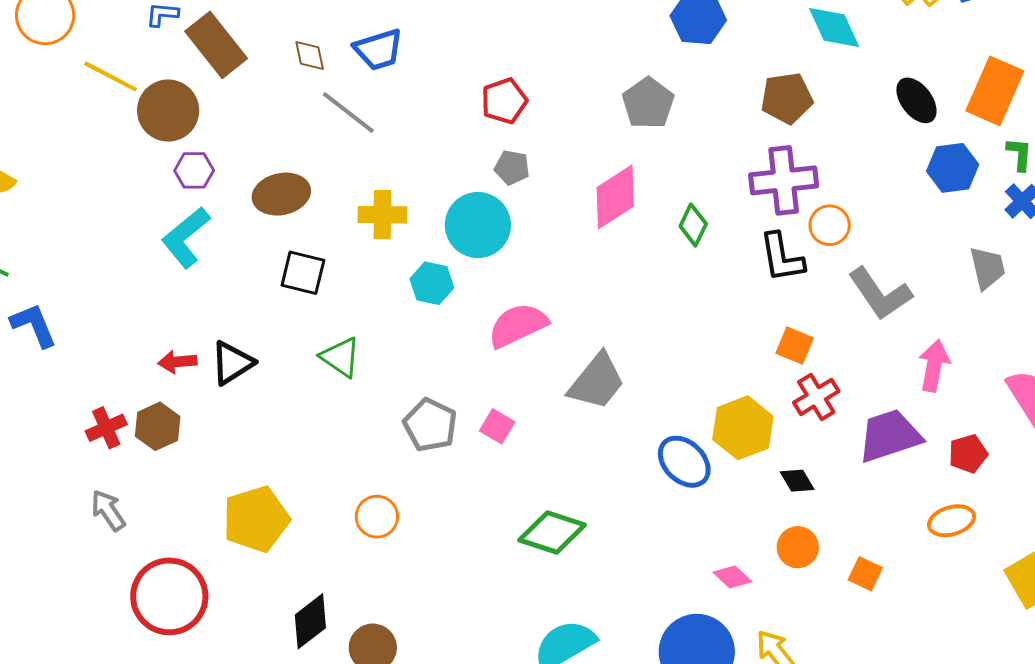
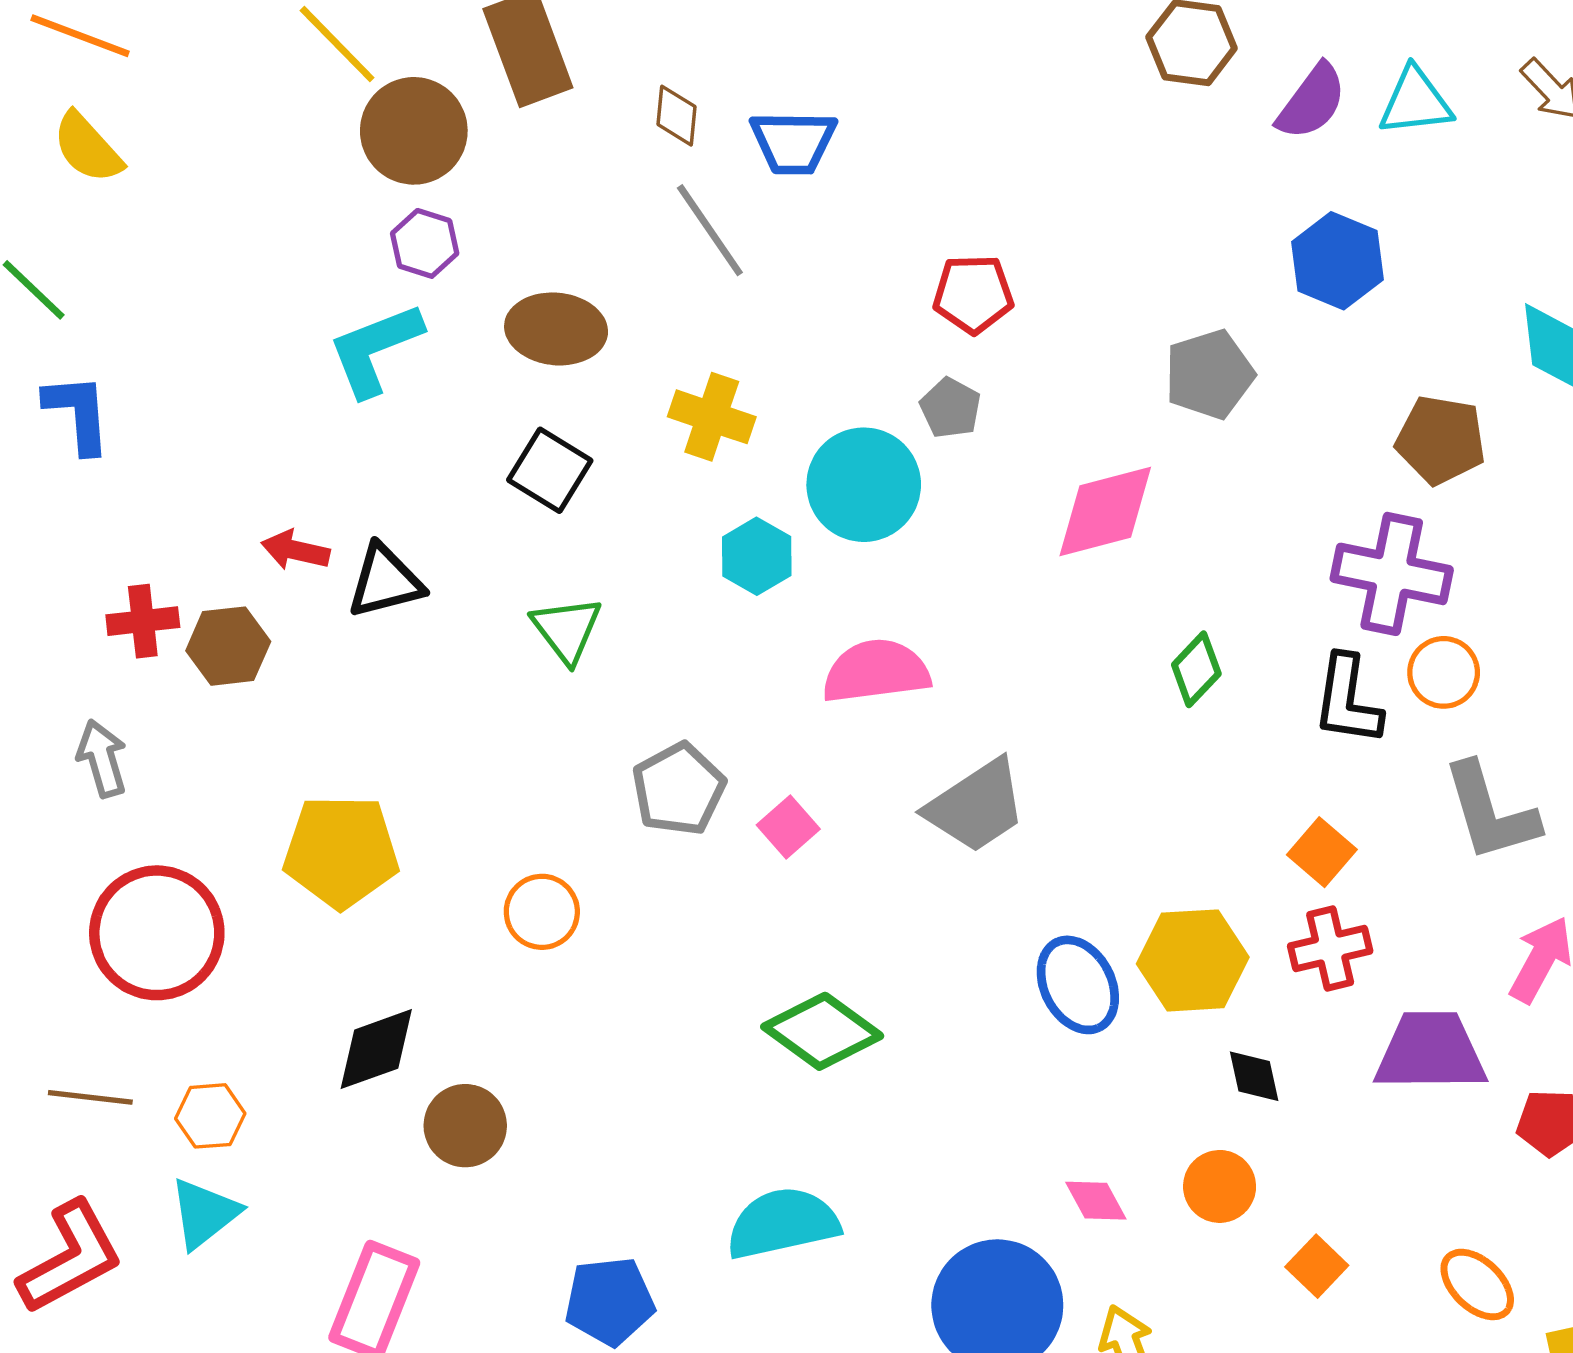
green diamond: (693, 225) -> (1196, 669), moved
orange ellipse: (952, 521) -> (1477, 1284), moved, turned 42

